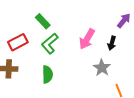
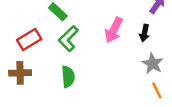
gray star: (102, 68) -> (153, 64), moved

